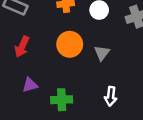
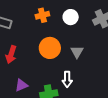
white arrow: (111, 96) -> (67, 79), moved

